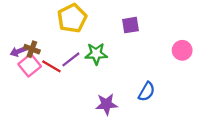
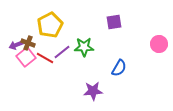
yellow pentagon: (72, 18) -> (50, 25), moved
blue semicircle: (147, 92) -> (119, 68), moved

